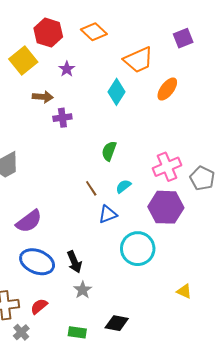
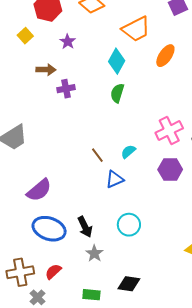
yellow square: (23, 60) -> (25, 36), size x0.6
green semicircle: (109, 151) -> (117, 93), moved
purple hexagon: (166, 207) -> (170, 169), size x0.7
cyan circle: (138, 249) -> (129, 225), moved, size x0.7

